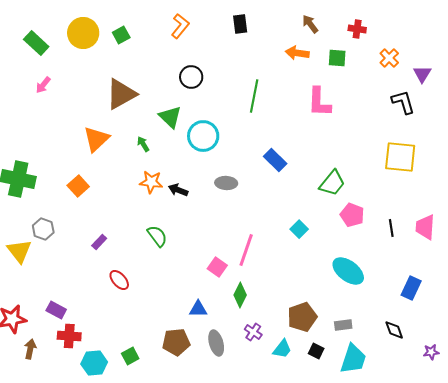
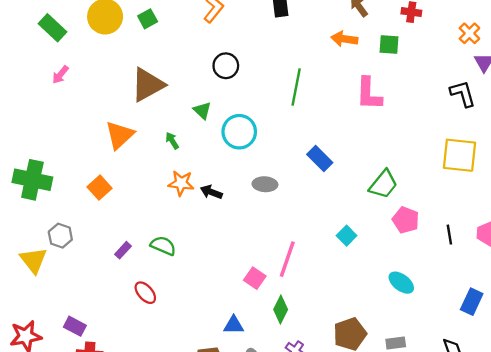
orange cross: (389, 58) -> (469, 33), moved
green triangle: (170, 117) -> (202, 110), size x0.7
green semicircle: (157, 236) -> (163, 246), moved, turned -30
cyan ellipse: (348, 271) -> (401, 283), size x0.7

